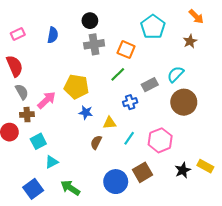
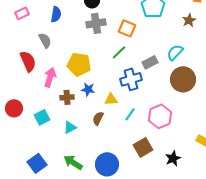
red semicircle: (15, 66) -> (28, 61), moved
gray semicircle: (22, 92) -> (45, 40), moved
pink arrow: (47, 100) -> (50, 77), turned -30
blue cross: (130, 102) -> (131, 79), size x1.5
brown cross: (27, 115) -> (67, 97), moved
cyan triangle: (52, 162) -> (70, 127), moved
black star: (183, 170) -> (173, 158), moved
blue circle: (116, 182) -> (107, 164), moved

